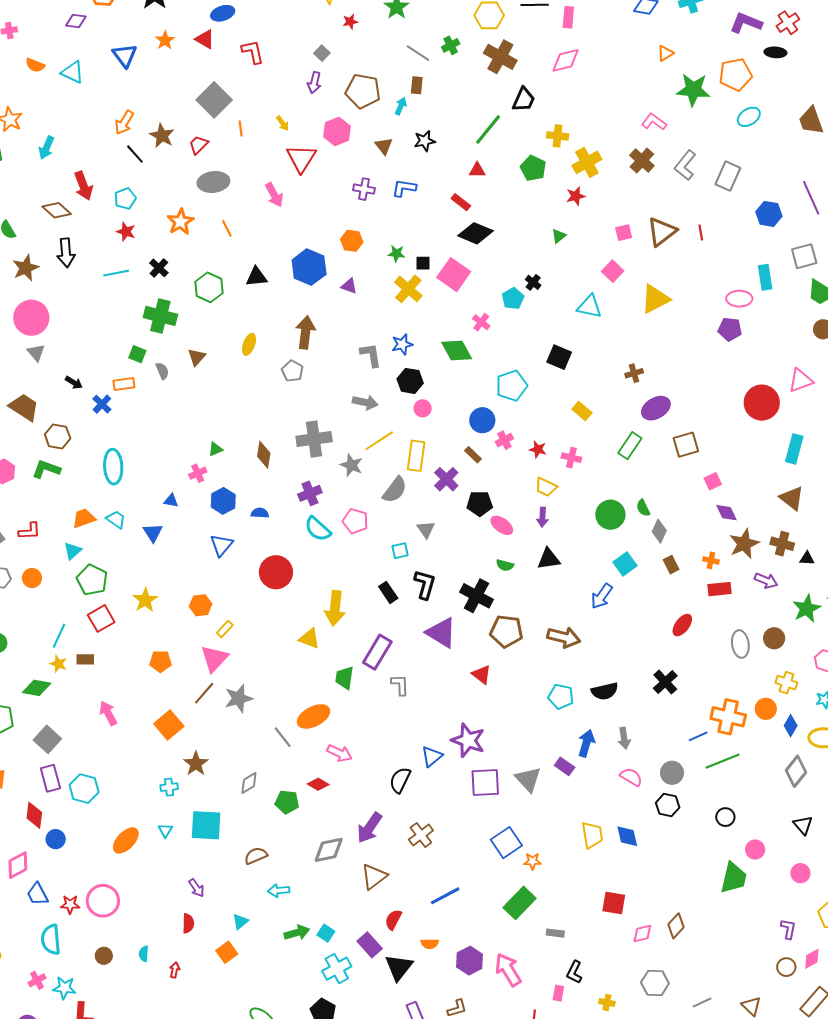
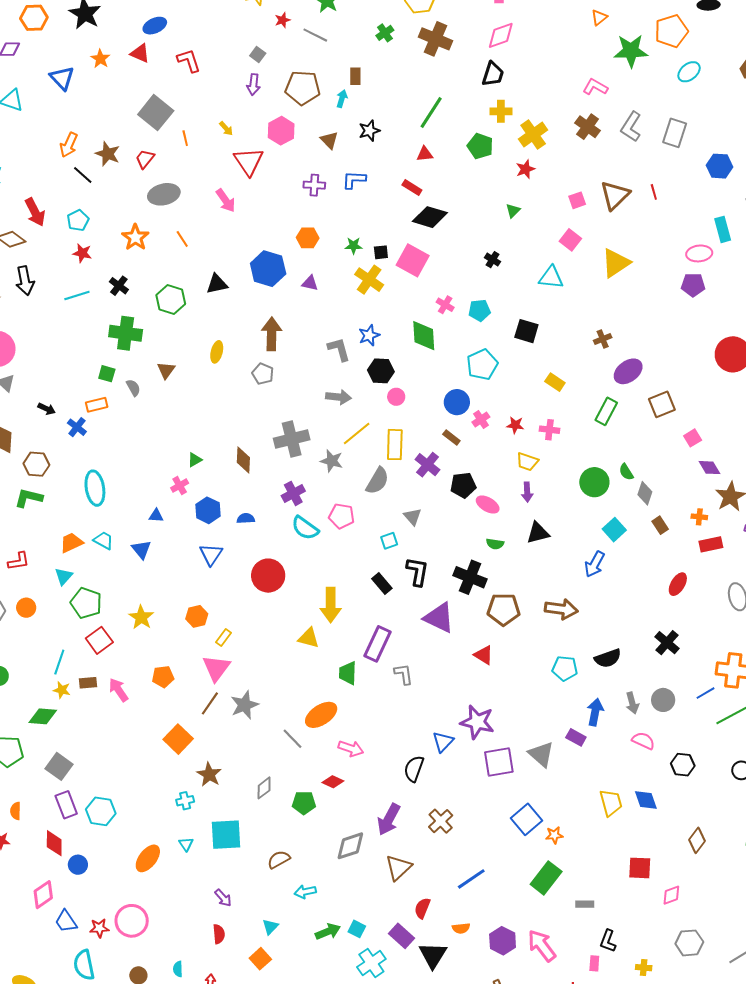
gray line: (418, 53) -> (315, 35), moved
black trapezoid: (524, 100) -> (493, 74), moved
cyan pentagon: (513, 298) -> (479, 310), moved, turned 30
green diamond: (457, 350) -> (424, 336), turned 32
pink arrow: (108, 713) -> (119, 690), moved
gray circle: (672, 773) -> (663, 700), moved
brown diamond: (676, 926) -> (697, 840), moved

